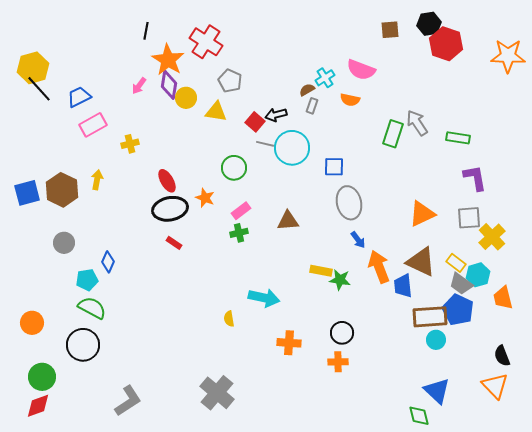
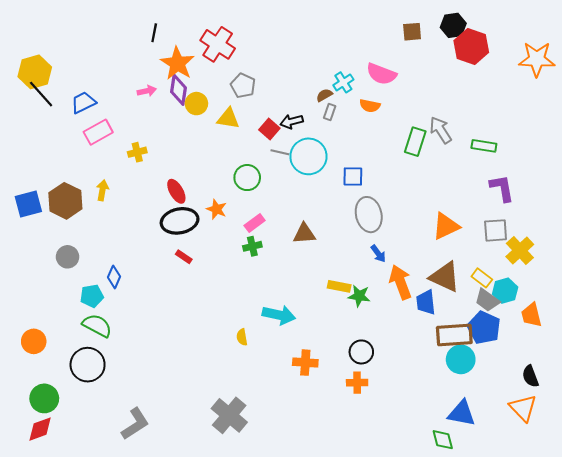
pink arrow: (139, 86) -> (147, 91), turned -138
cyan circle: (436, 340) -> (461, 359), size x1.4
blue triangle: (437, 391) -> (462, 413), turned -32

